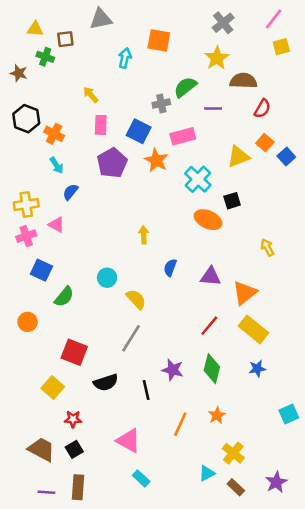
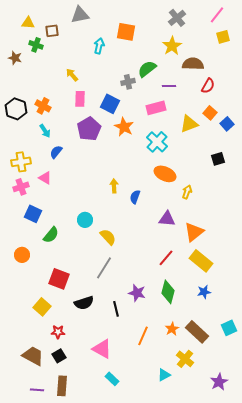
black hexagon: (26, 119) -> (16, 109), moved
pink rectangle: (183, 136) -> (156, 108), moved
black square: (232, 201) -> (218, 159), moved
yellow arrow: (267, 247) -> (187, 192), moved, turned 48
blue semicircle: (170, 268) -> (135, 197), moved
brown rectangle: (236, 487) -> (197, 332), moved, size x1.6

